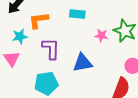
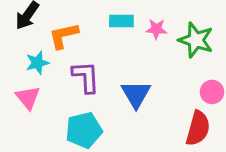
pink star: (101, 36) -> (156, 29), moved
blue triangle: (83, 63) -> (136, 94), turned -45

